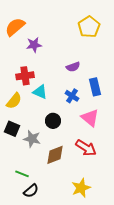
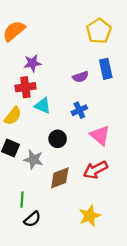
purple star: (34, 45) -> (32, 63), moved
blue rectangle: (95, 87) -> (106, 69), moved
blue cross: (72, 96) -> (79, 110), turned 32
red arrow: (86, 148) -> (95, 170), turned 120
green line: (22, 174) -> (22, 200), turned 72

